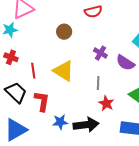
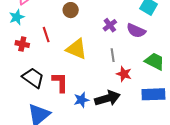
purple cross: (100, 53) -> (110, 25), turned 32
red line: (33, 71) -> (46, 35), moved

